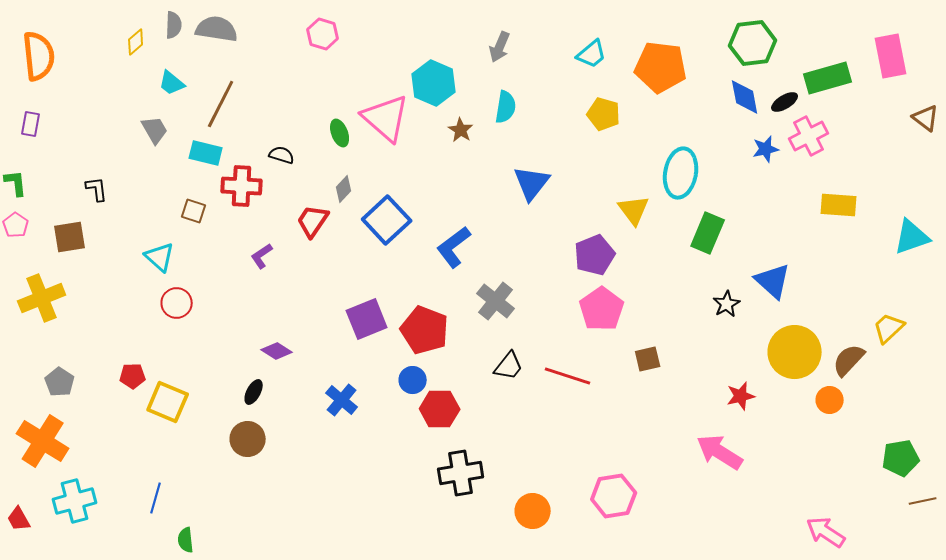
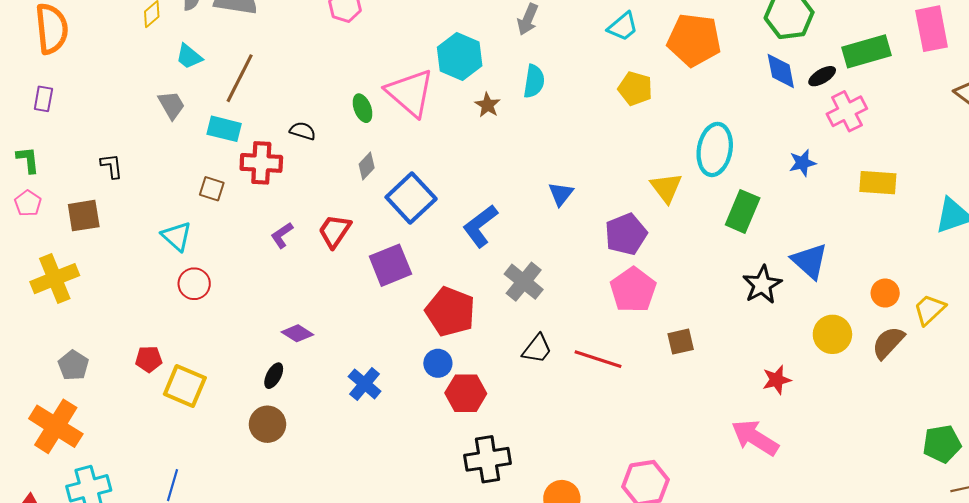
blue star: (766, 149) -> (802, 163), moved
blue triangle: (532, 183) -> (561, 194), moved, size x0.7
red trapezoid: (313, 221) -> (335, 231), moved
black star: (727, 304) -> (762, 285), size x1.4
purple square: (367, 319) -> (390, 265), moved
yellow circle: (795, 352) -> (832, 334), size x0.7
orange circle: (830, 400) -> (885, 293), moved

